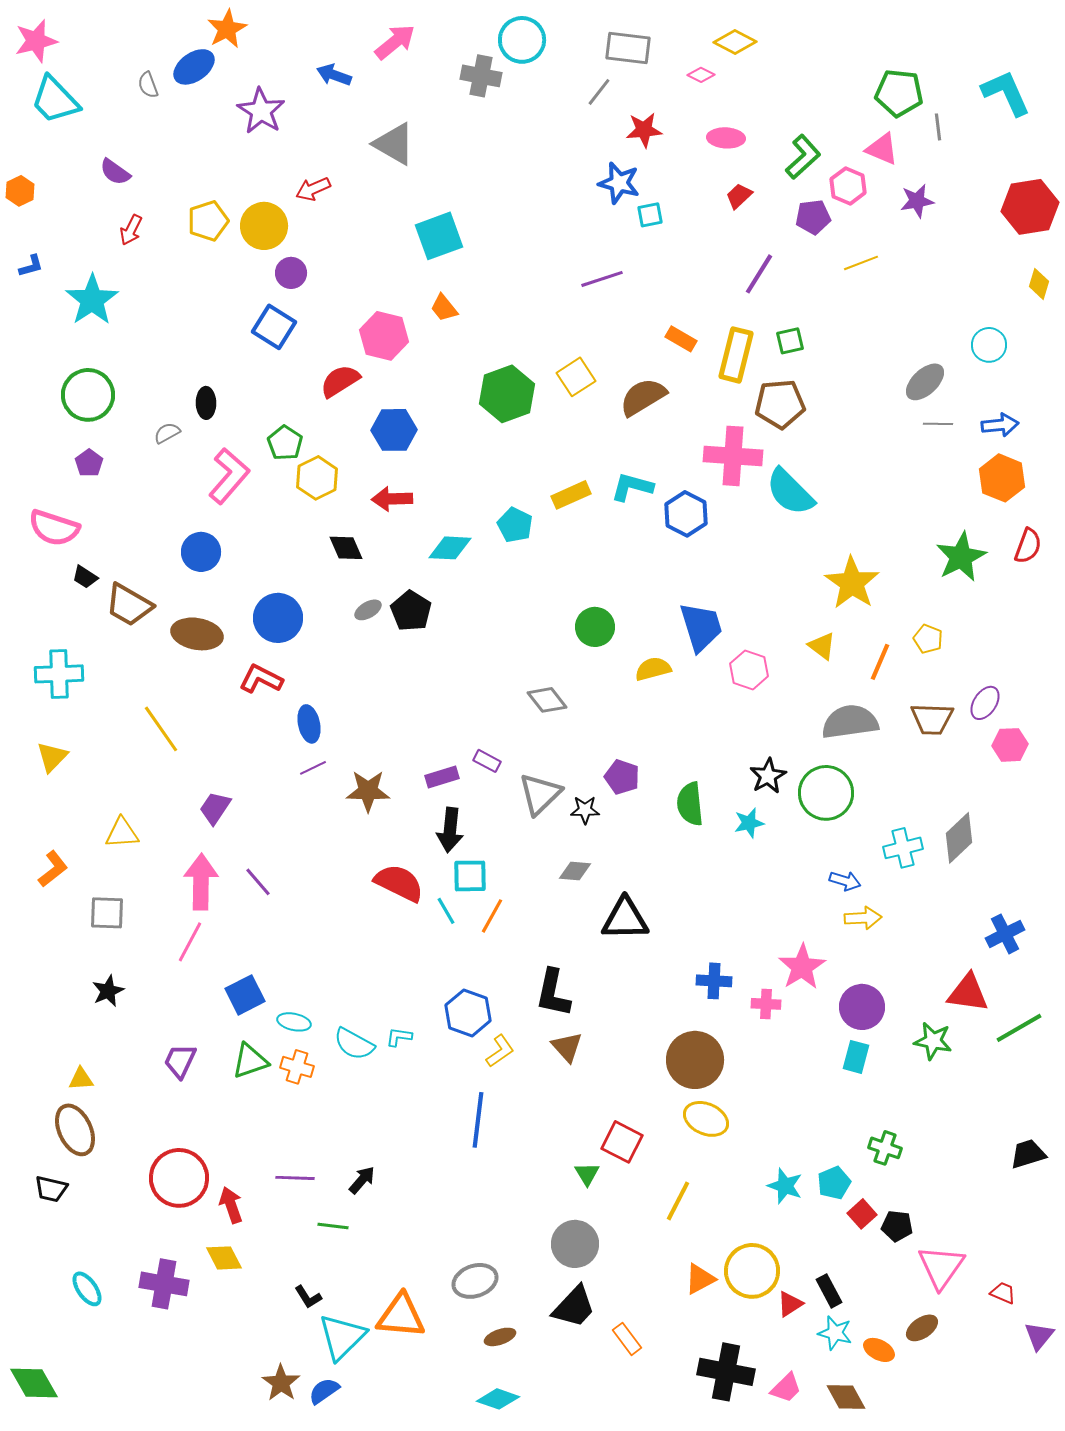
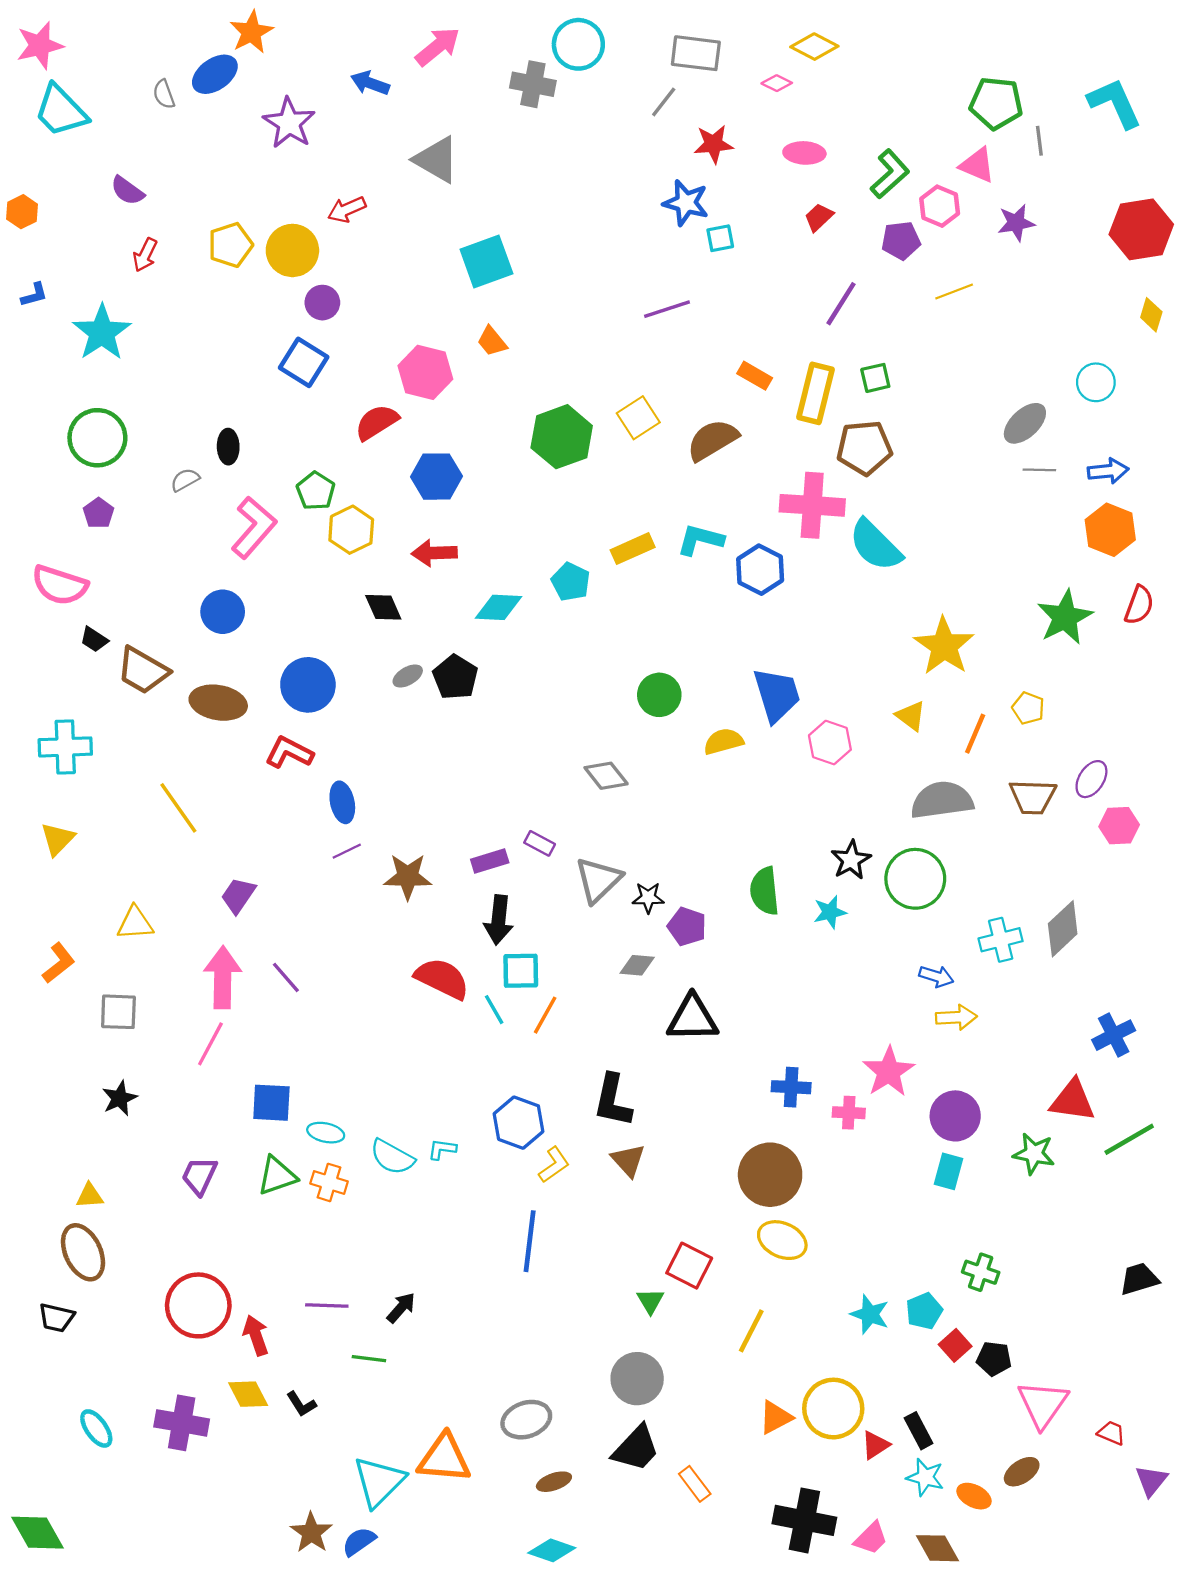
purple pentagon: (622, 777) -> (687, 926), moved
blue square: (245, 995) -> (271, 1103), turned 30
black L-shape: (308, 1297) -> (301, 1404), moved

